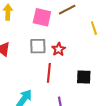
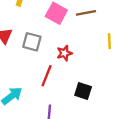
gray square: (38, 46) -> (32, 42), moved

